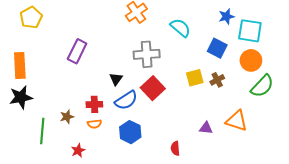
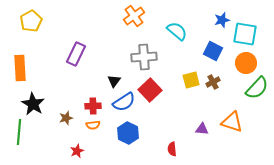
black star: (21, 97) -> (33, 104), moved, turned -30
green line: (42, 131) -> (19, 132), moved

